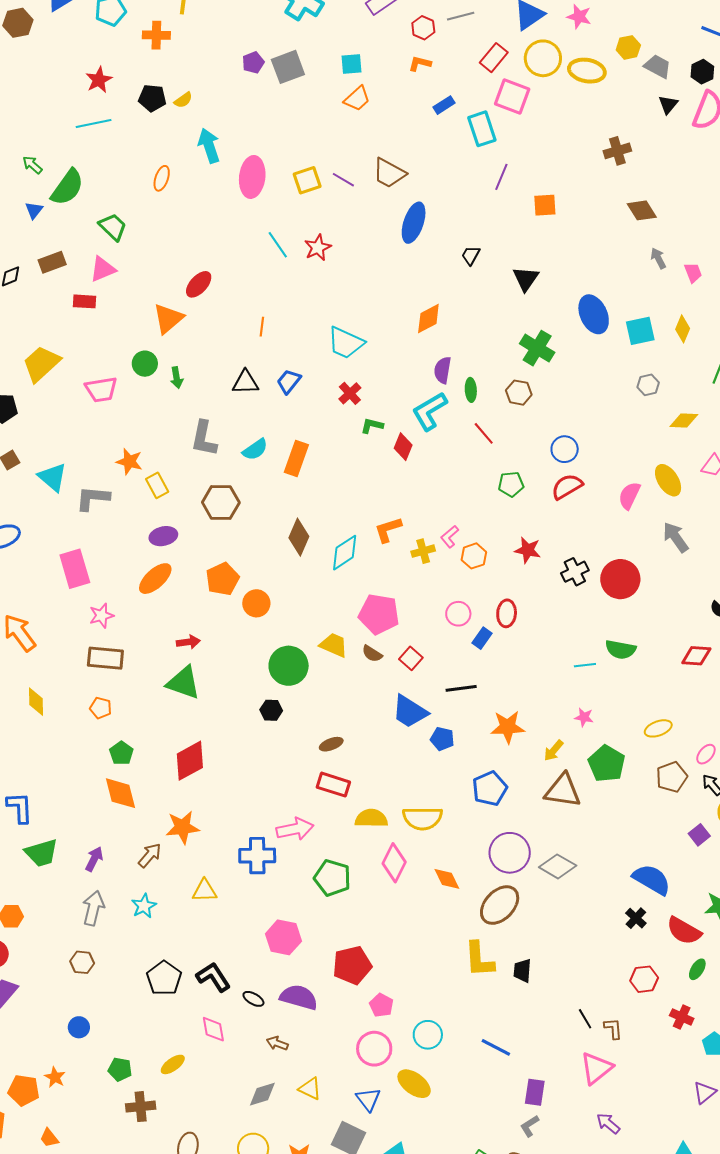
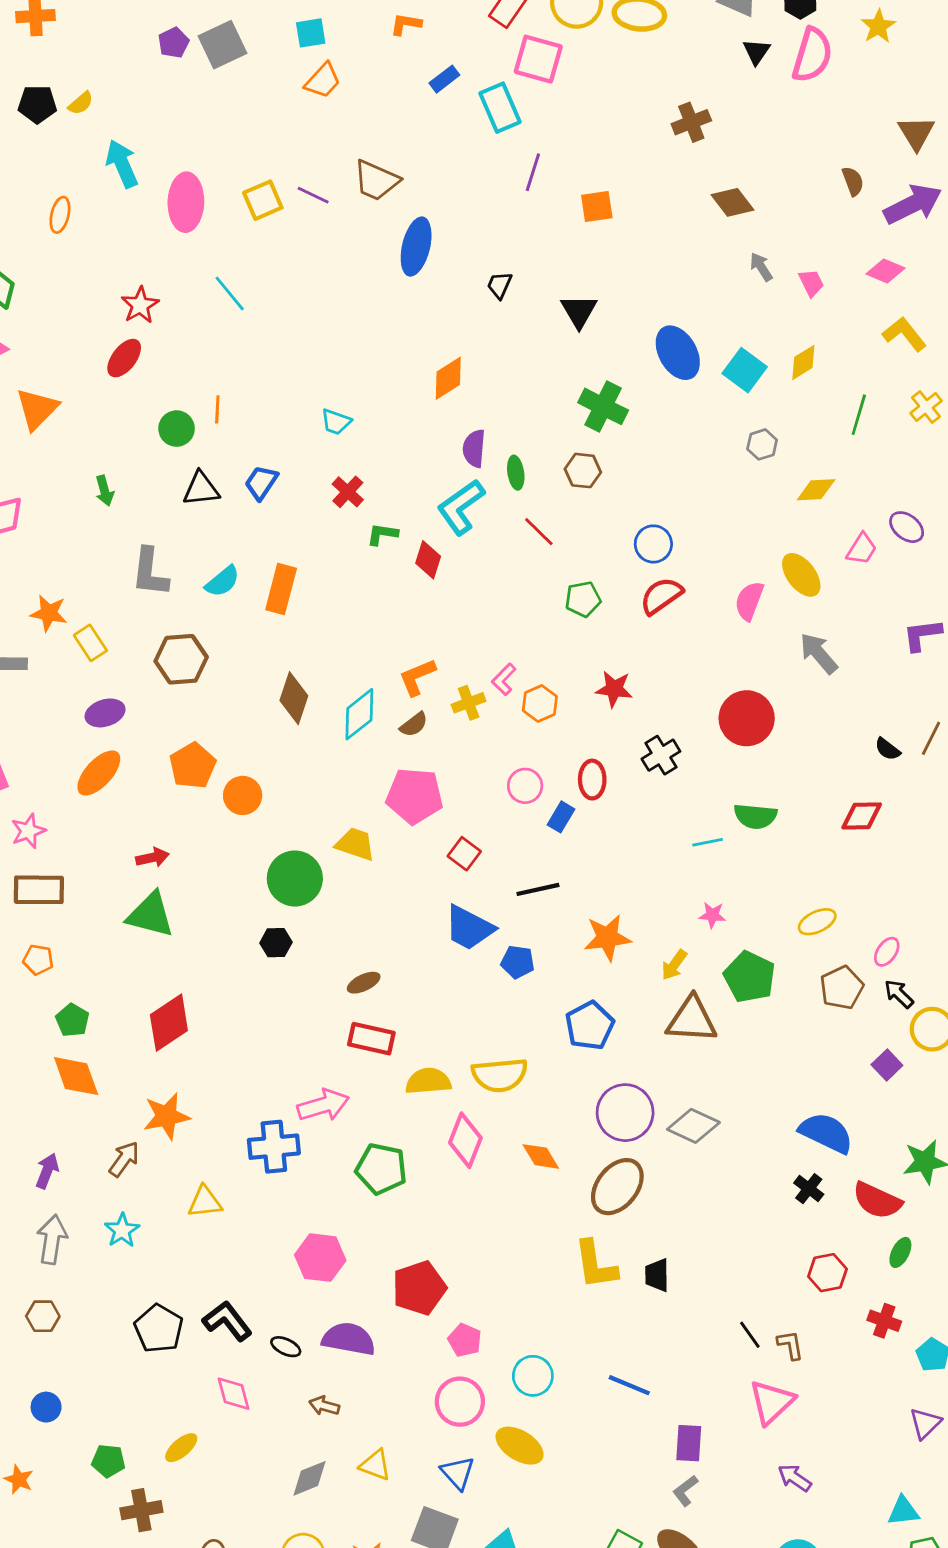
red star: (318, 248) -> (140, 305), moved
orange triangle: (168, 319) -> (37, 409), moved
yellow diamond: (683, 329) -> (803, 362), turned 40
cyan square: (640, 331) -> (745, 370), turned -36
cyan trapezoid: (346, 343) -> (336, 422), size x0.6
green circle: (145, 364) -> (177, 429), moved
black cross: (575, 572) -> (661, 755), moved
brown semicircle: (372, 654) -> (414, 725), moved, turned -65

